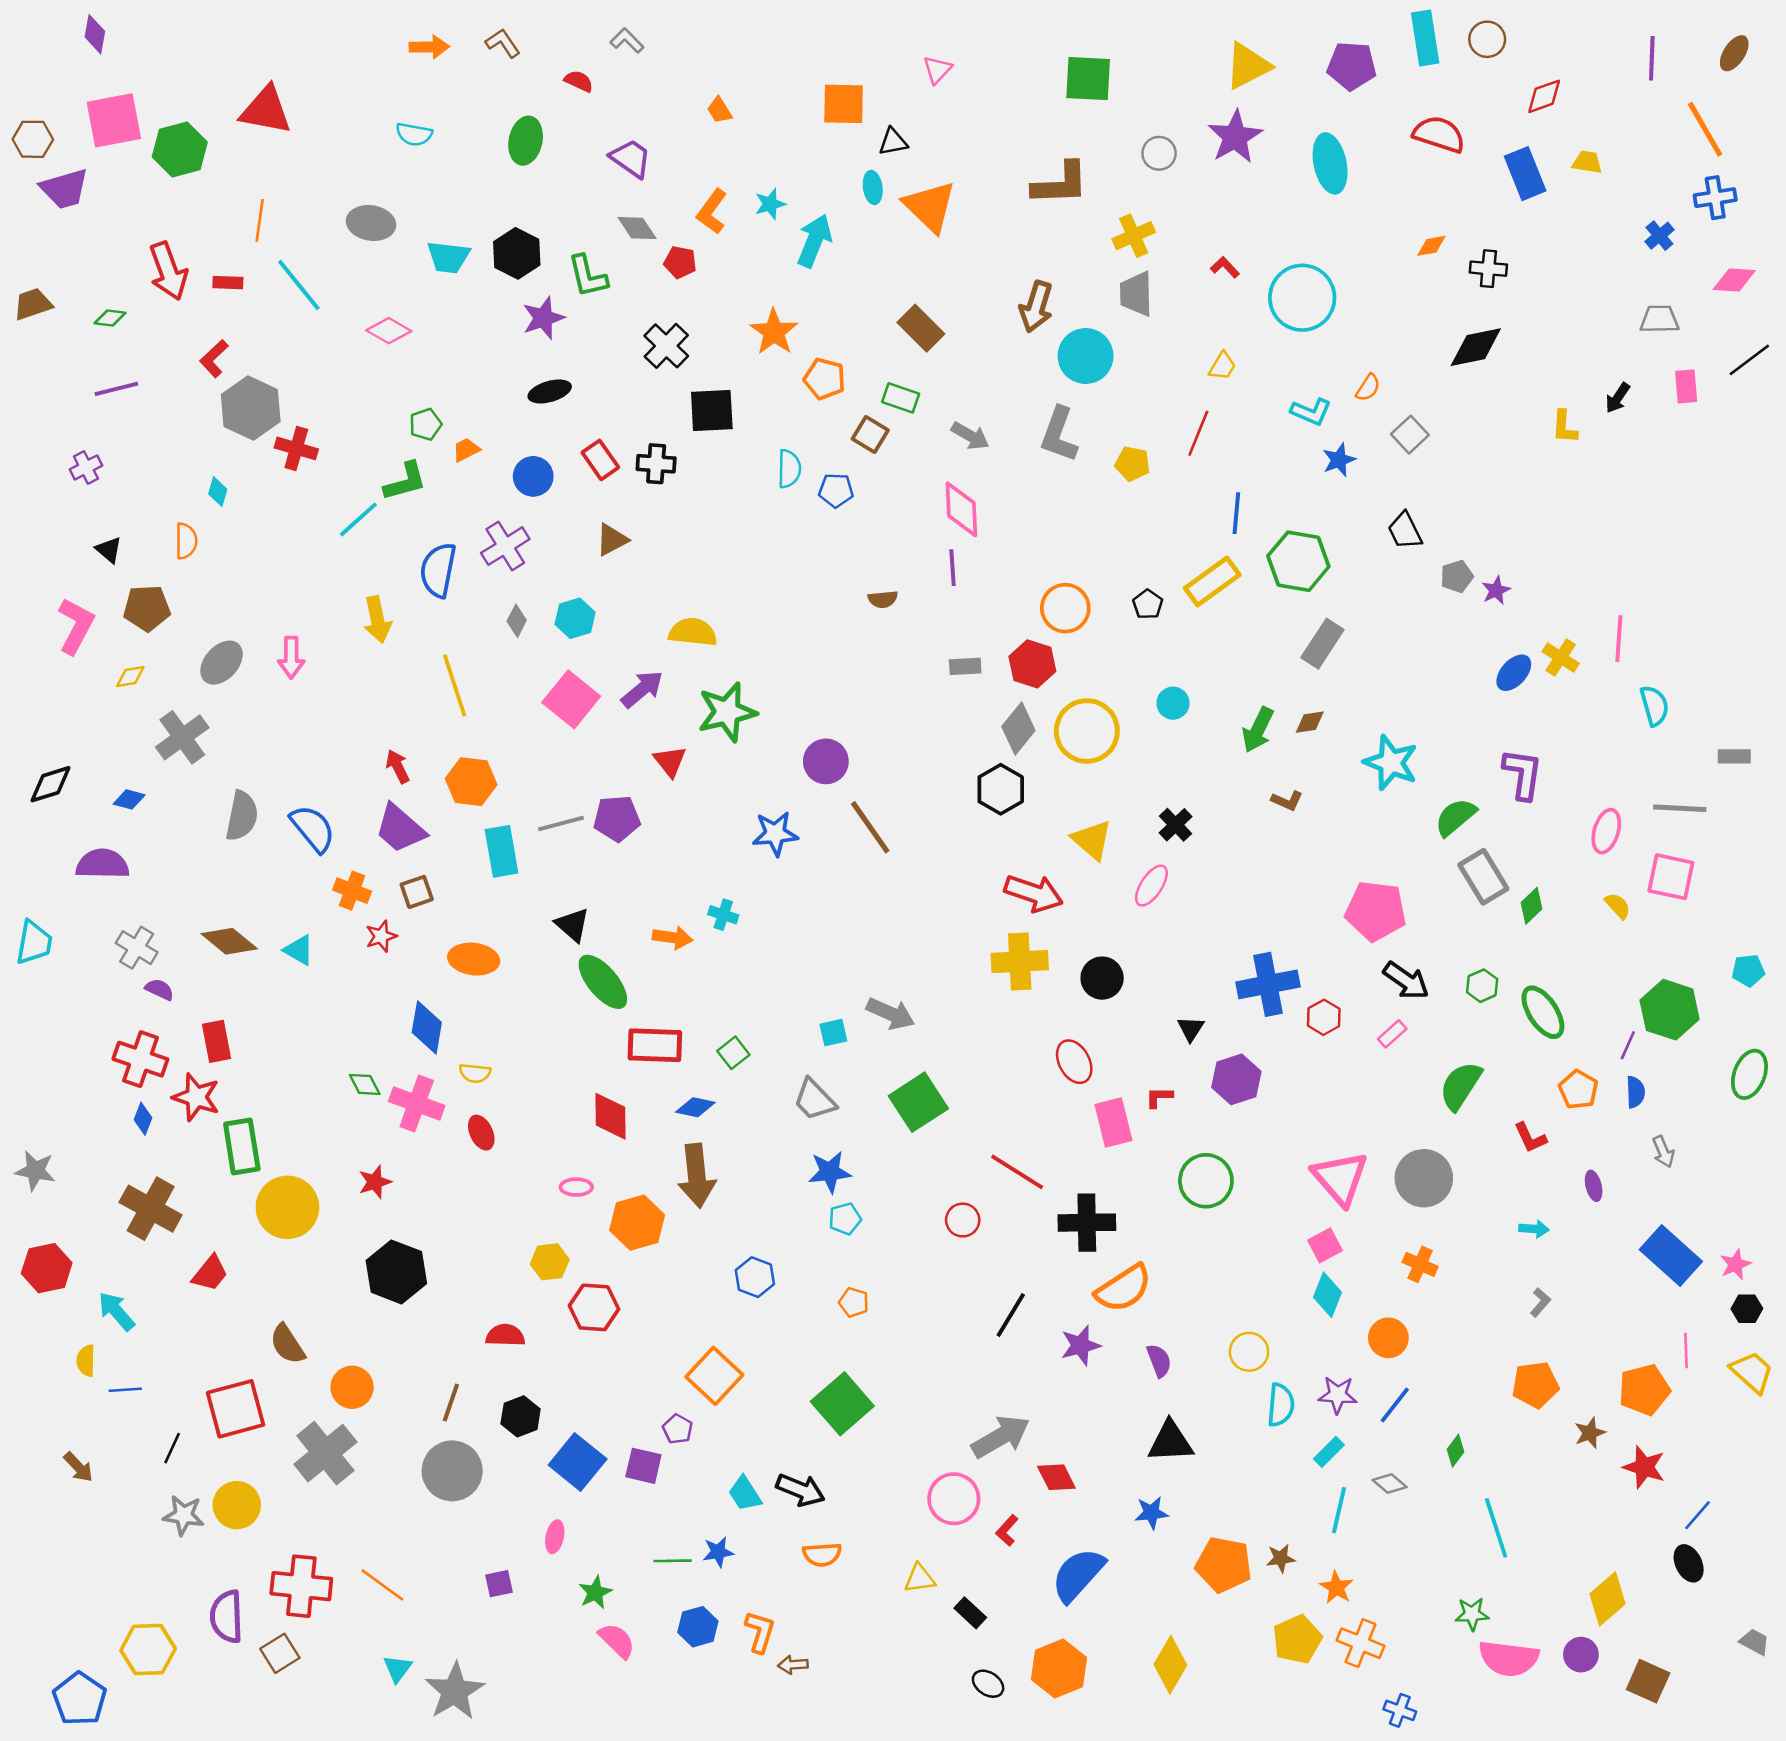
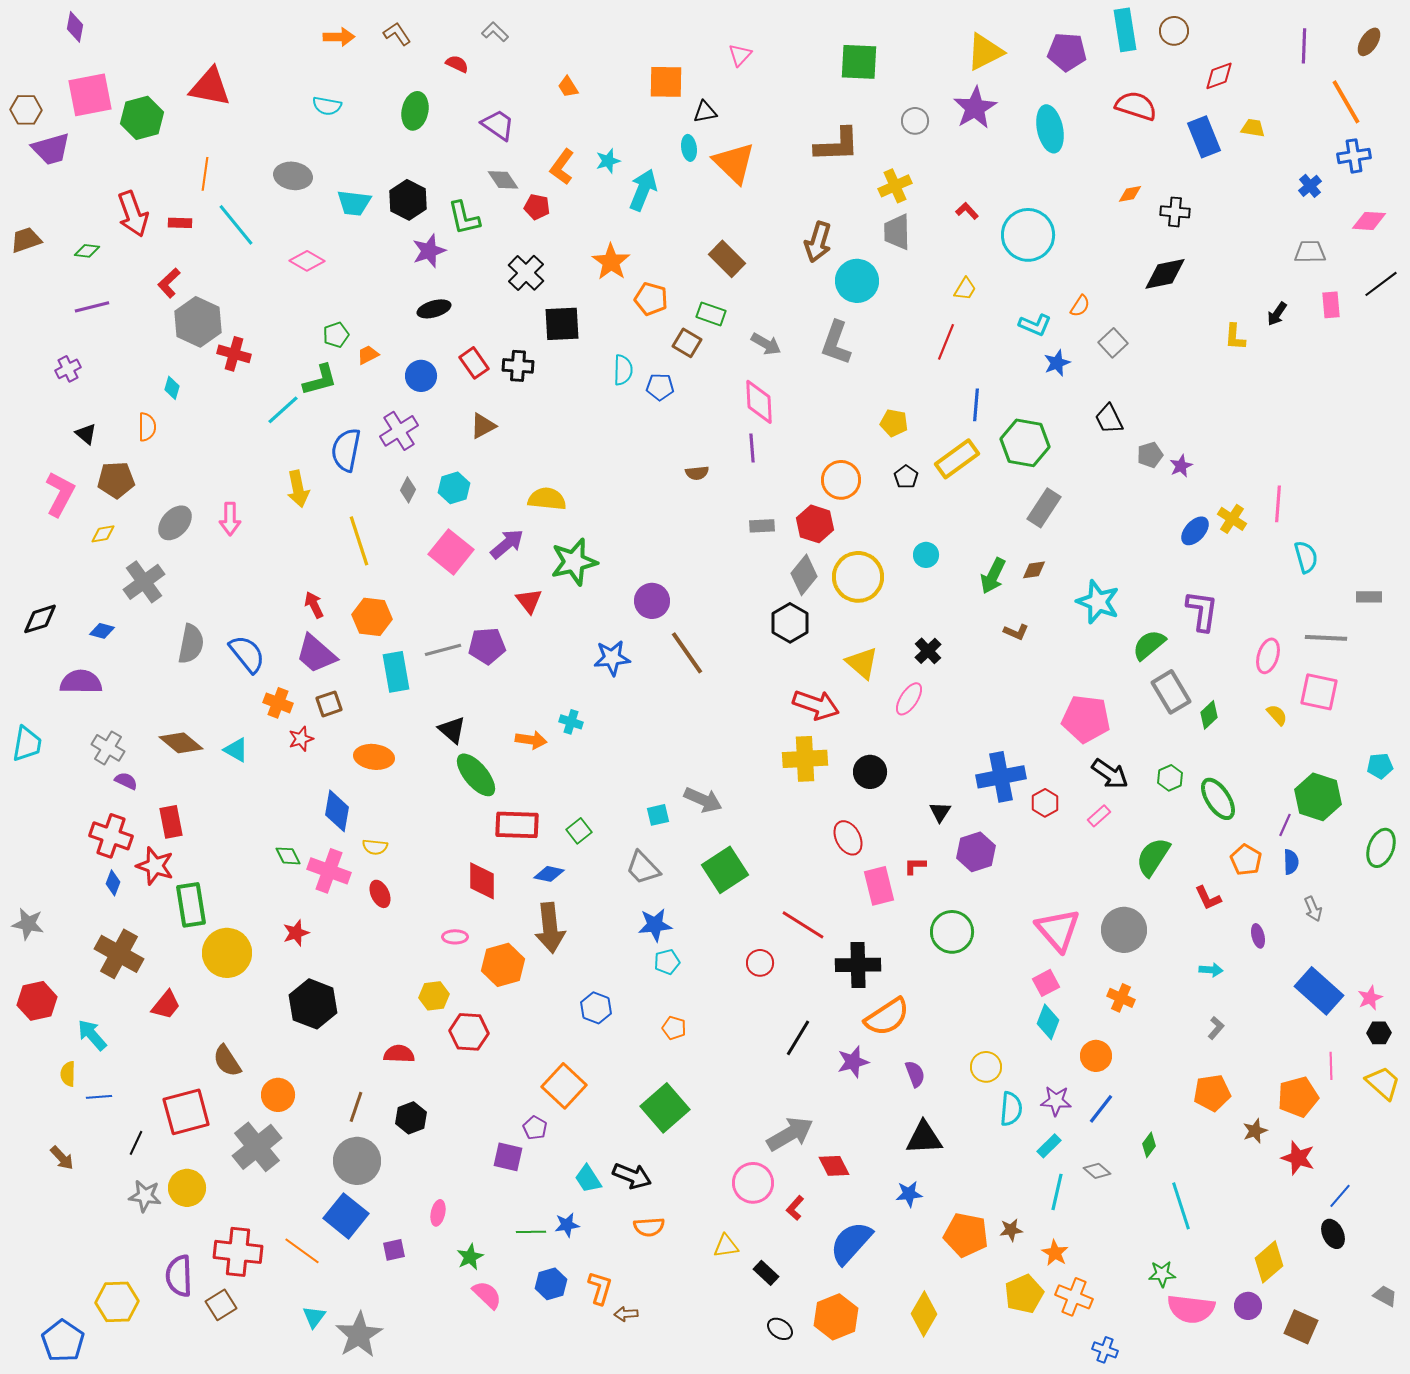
yellow pentagon: (1132, 464) -> (894, 423), moved
blue square: (578, 1462) -> (346, 1216), moved

